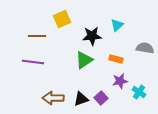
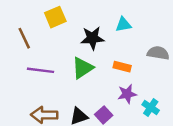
cyan triangle: (117, 25) -> (123, 25), turned 32
brown line: (37, 36) -> (24, 38), turned 66
purple line: (33, 62) -> (40, 70), moved

